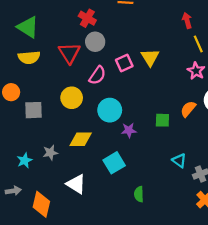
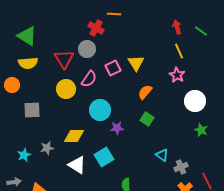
red cross: (87, 18) -> (96, 28), moved
red arrow: (187, 20) -> (177, 27), moved
orange circle: (11, 92) -> (12, 85), moved
yellow circle: (72, 98) -> (66, 89), moved
orange semicircle: (188, 109) -> (145, 92), moved
green square: (162, 120) -> (147, 119), turned 32
white triangle: (76, 184) -> (77, 165), moved

